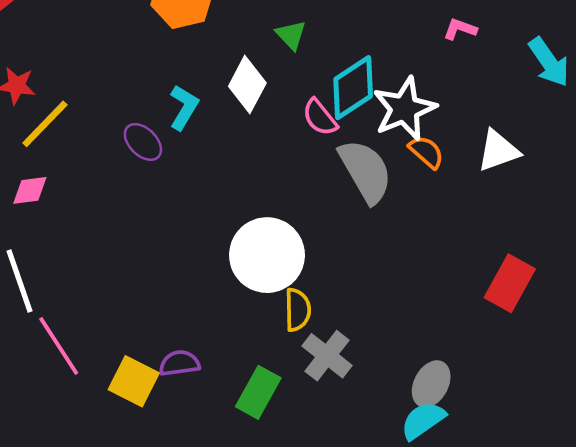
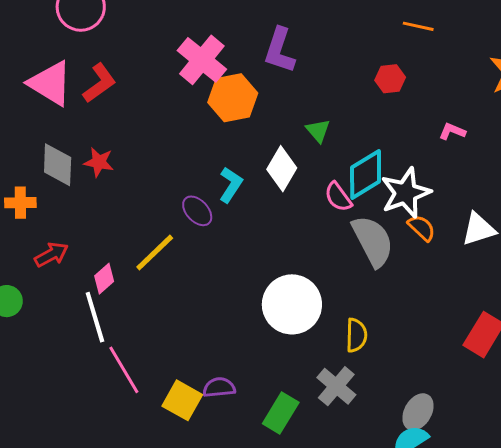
yellow line: (45, 124) -> (155, 252), moved
pink diamond: (30, 190) -> (104, 279), moved, turned -36
yellow semicircle: (298, 310) -> (356, 335), moved

